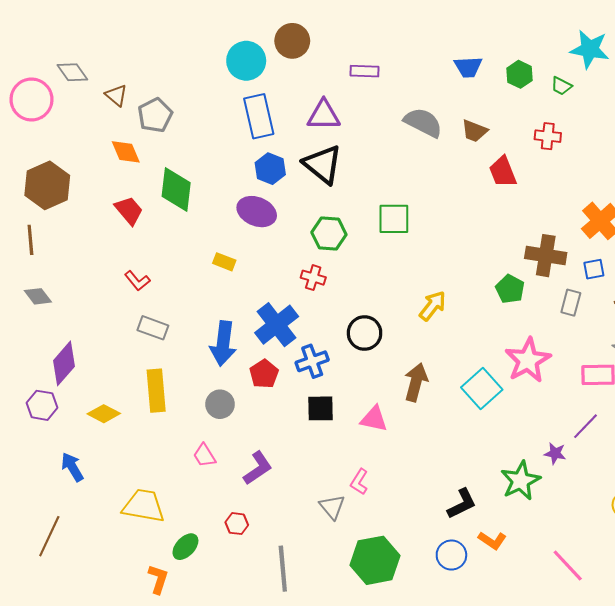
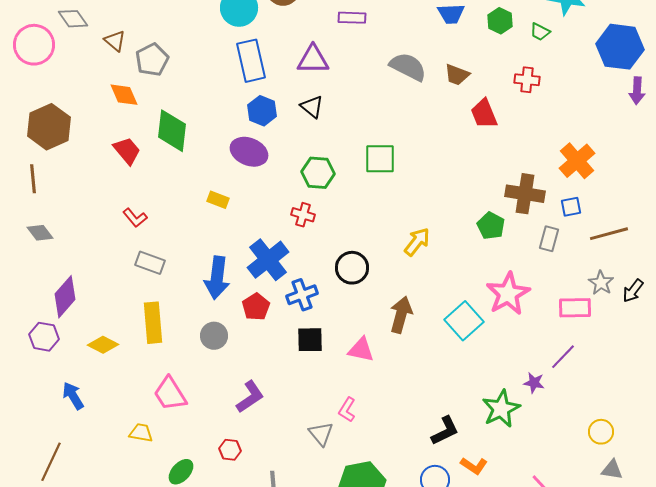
black triangle: (323, 164) -> (312, 107), size x0.6
pink trapezoid: (204, 456) -> (170, 394), moved, size x1.5
yellow trapezoid: (144, 506) -> (141, 433), size x0.6

